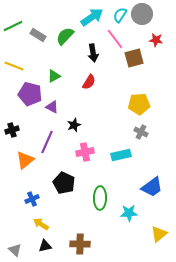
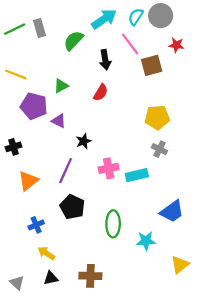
gray rectangle: (38, 35) -> (40, 28), moved, turned 42
purple line: (47, 142) -> (66, 171), moved
pink cross: (85, 152) -> (109, 168), moved

